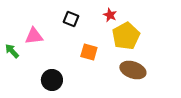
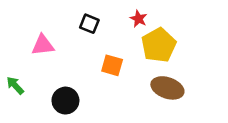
green arrow: (12, 51) -> (15, 85), moved

